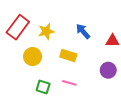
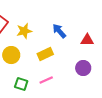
yellow rectangle: (68, 55) -> (45, 54), turned -42
pink line: (69, 83) -> (46, 80), turned -40

